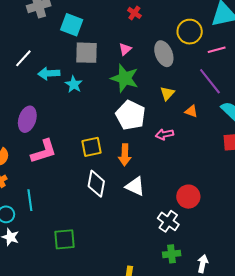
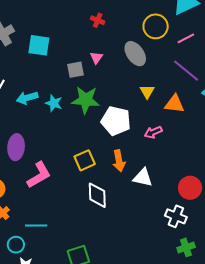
gray square: (86, 53) -> (76, 70), moved, size x0.7
green star: (125, 78) -> (86, 100), moved
orange triangle: (191, 111) -> (174, 104), size x1.5
white triangle: (135, 186) -> (143, 177), moved
cyan line: (30, 200) -> (36, 226), turned -70

